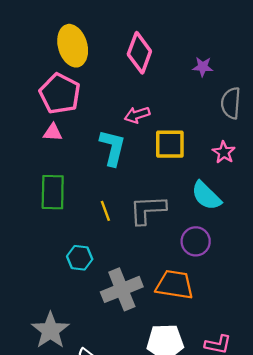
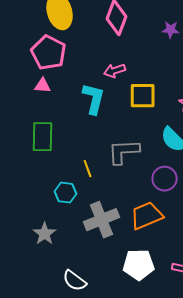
yellow line: (105, 211) -> (88, 169), moved
orange trapezoid: (175, 285) -> (147, 216), turned -32
gray star: (50, 330) -> (45, 234), moved, size x0.7

